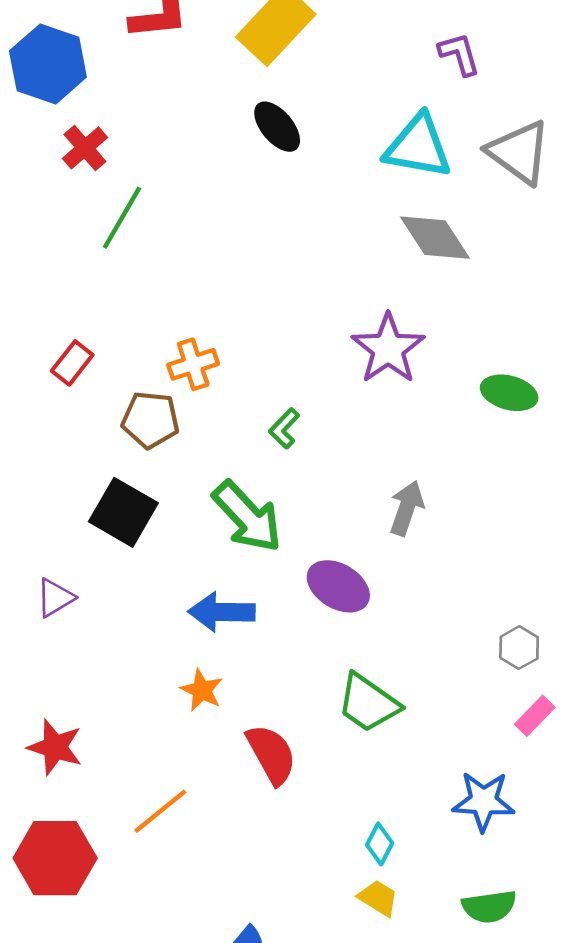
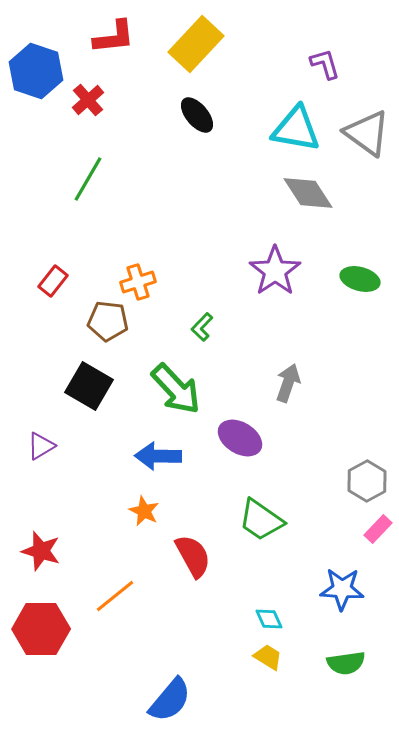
red cross: (85, 148) -> (88, 100), moved
green ellipse: (509, 393) -> (360, 279), moved
gray hexagon: (519, 648) -> (367, 481), size x1.4
cyan diamond: (380, 844) -> (269, 619), turned -52

